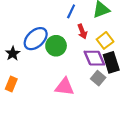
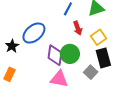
green circle: (56, 46) -> (70, 54), moved
purple diamond: (94, 58) -> (55, 55), moved, turned 30

